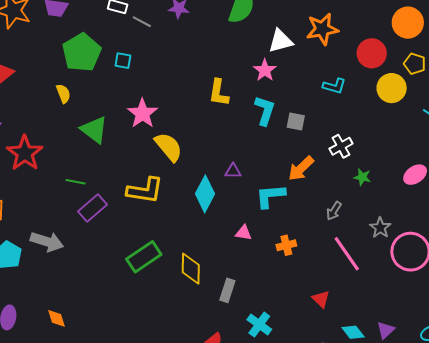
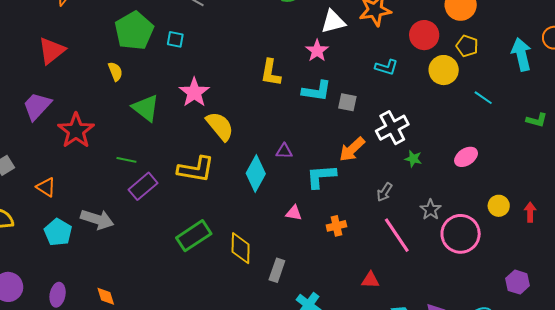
cyan L-shape: (265, 111) -> (317, 91), turned 80
white cross: (341, 146) -> (392, 128), size x1.4
red triangle: (321, 299) -> (370, 280), turned -42

